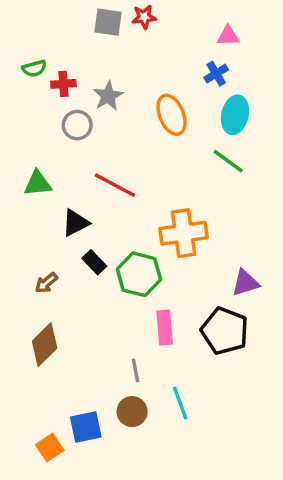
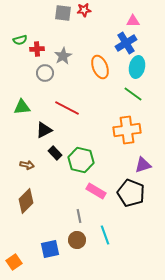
blue cross: (216, 74) -> (126, 43), size x1.5
orange cross: (184, 233) -> (127, 130), moved
brown arrow: (46, 283) -> (27, 165), turned -128
pink rectangle: (165, 327) -> (96, 191), turned -54
orange square: (50, 448) -> (14, 262), moved

